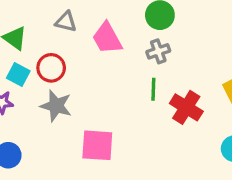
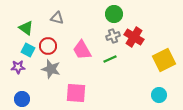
pink trapezoid: (107, 38) -> (82, 50), moved
green line: (153, 89) -> (110, 59), turned 64
red cross: (186, 107) -> (134, 37), moved

